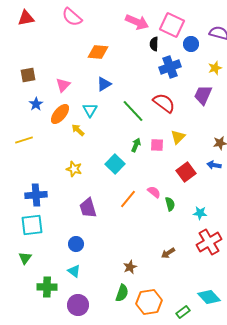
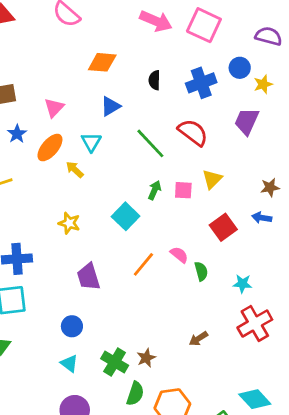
black semicircle: (154, 44) -> (154, 80), moved
blue circle: (191, 44) -> (240, 68), moved
green cross: (47, 287) -> (115, 362), moved, turned 30

